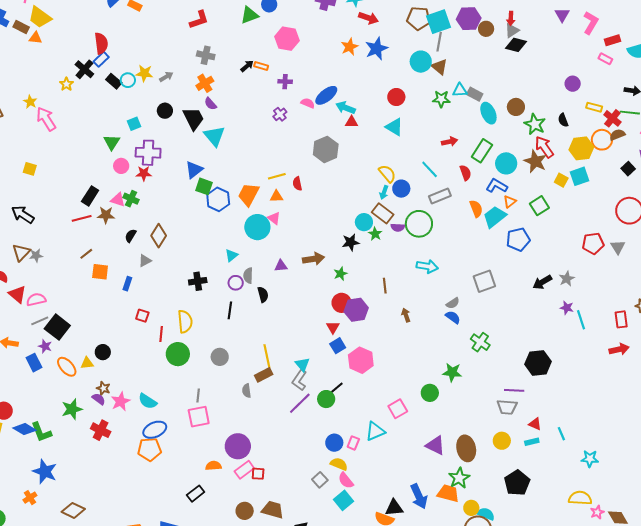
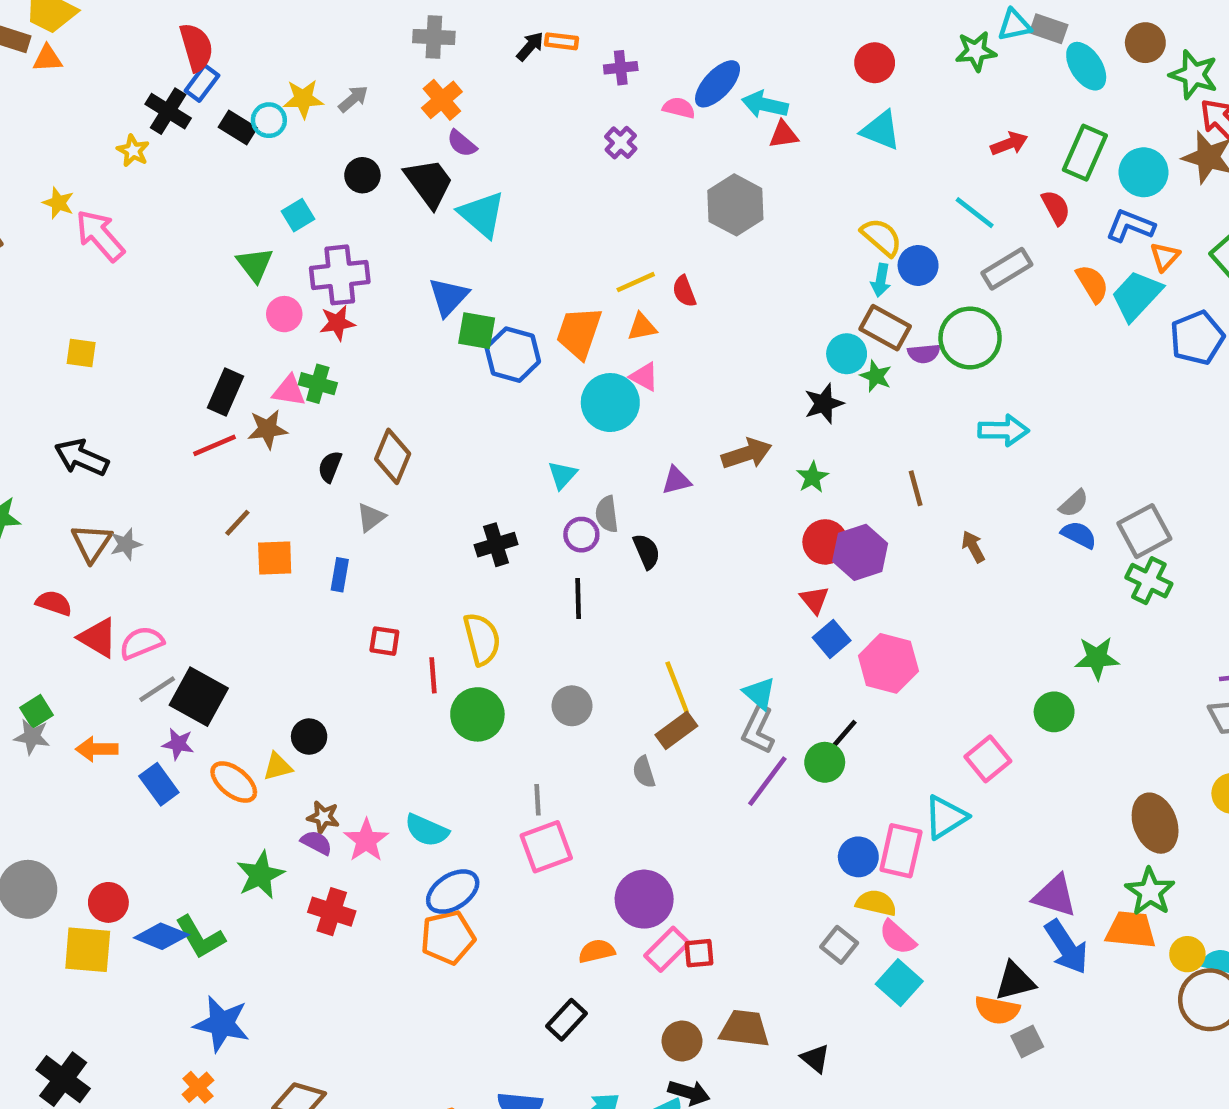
gray square: (484, 281) -> (1144, 531), moved
pink rectangle: (353, 443) -> (901, 851), size x1.6
purple triangle: (435, 445) -> (1055, 896), moved

